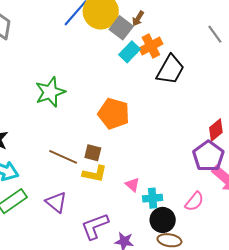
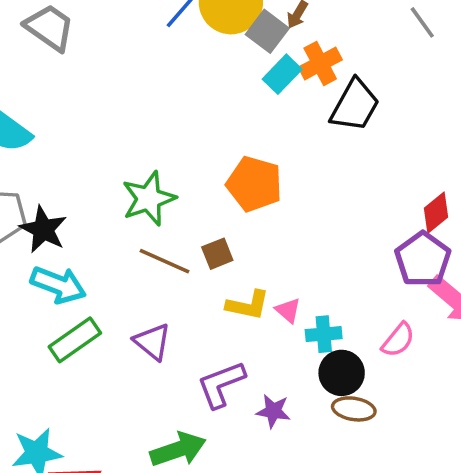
gray line: (215, 34) -> (422, 22), moved
green star: (50, 92) -> (149, 199), moved
brown square: (93, 153) -> (217, 254), turned -36
yellow L-shape: (95, 174) -> (248, 305), moved

